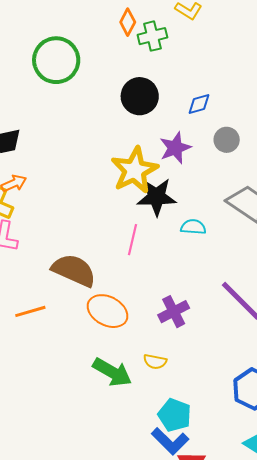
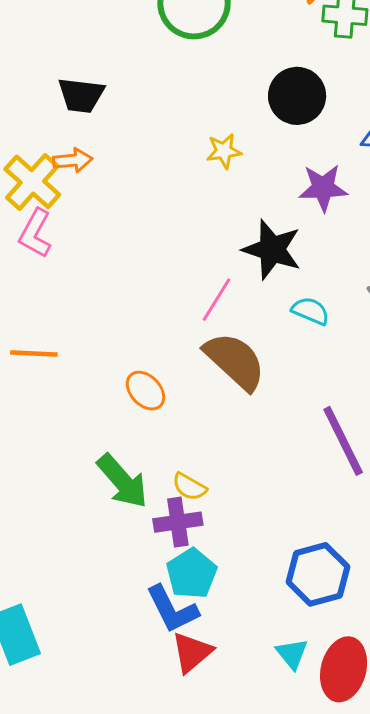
yellow star: (134, 170) -> (224, 151), moved, size x0.5
brown semicircle: (74, 270) -> (235, 361), moved
orange ellipse: (108, 311) -> (145, 391), size x0.7
purple cross: (174, 312) -> (178, 522), moved

